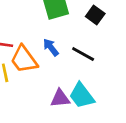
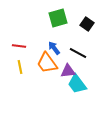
orange trapezoid: (24, 59) -> (47, 63), moved
purple triangle: (60, 98) -> (68, 71), moved

